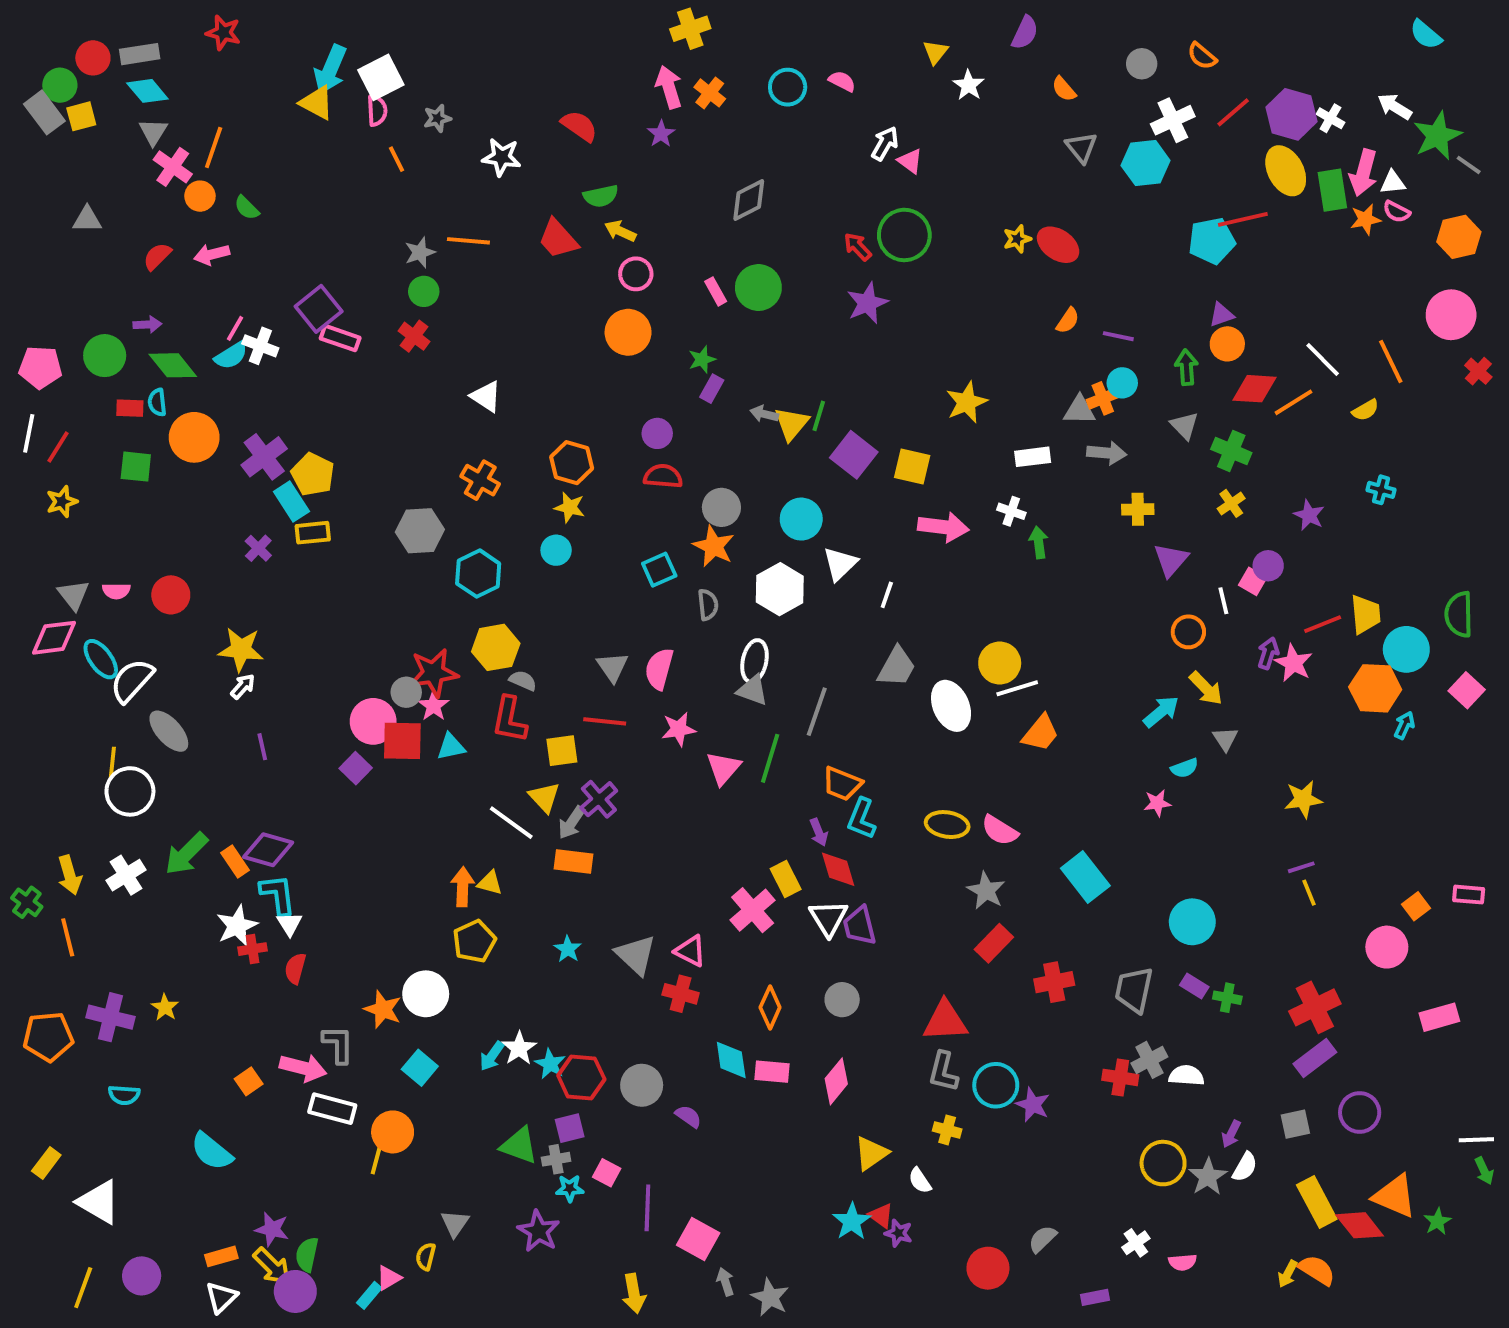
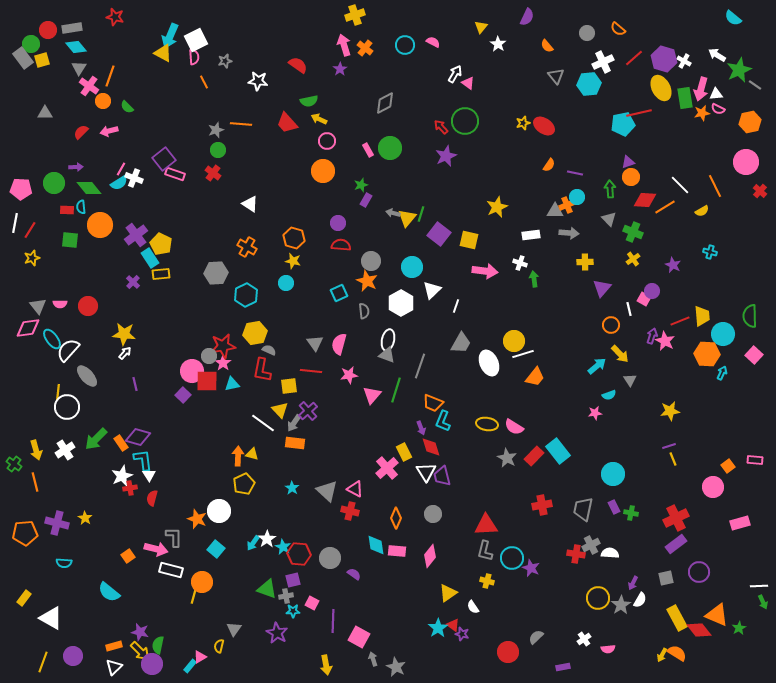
red rectangle: (994, 943) -> (534, 456), moved
purple rectangle: (1194, 986) -> (614, 507), turned 32

